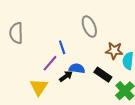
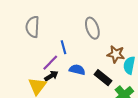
gray semicircle: (16, 33) -> (33, 27), moved
black arrow: (66, 76) -> (51, 76), moved

